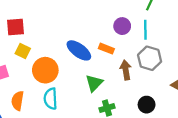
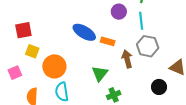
purple circle: (122, 26) -> (119, 12), moved
blue ellipse: (79, 50) -> (84, 32), moved
black circle: (147, 105) -> (159, 87), moved

